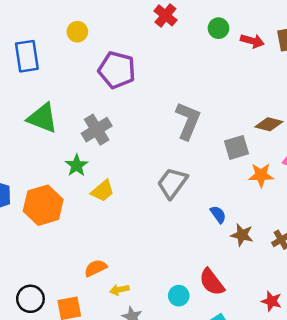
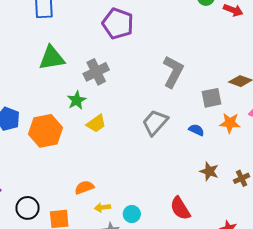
green triangle: (42, 118) -> (52, 58), turned -36
blue semicircle: (218, 214) -> (196, 130), moved, turned -35
cyan circle: (179, 296) -> (132, 214), moved

